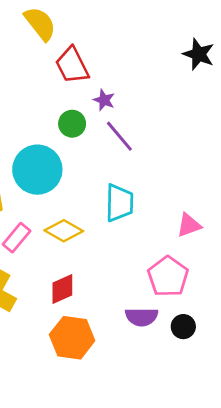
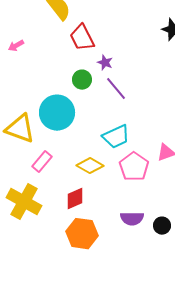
cyan trapezoid: (119, 203) -> (116, 137), turned 64
yellow diamond: (64, 231) -> (90, 166), moved
pink pentagon: (168, 277) -> (134, 167), moved

